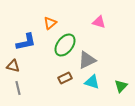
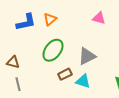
blue L-shape: (26, 42) -> (26, 22), moved
green ellipse: (65, 45) -> (53, 50), moved
cyan triangle: (92, 82) -> (83, 81), moved

